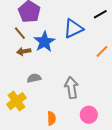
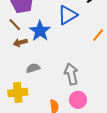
yellow cross: (17, 101) -> (18, 93), turned 36
pink circle: (89, 115) -> (78, 100), moved

